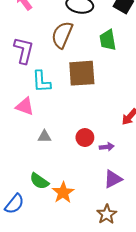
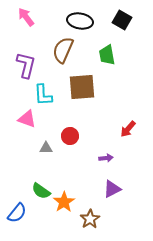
red circle: (85, 138) -> (70, 136), moved
brown star: (107, 214) -> (90, 219), moved

